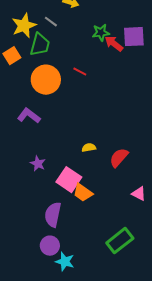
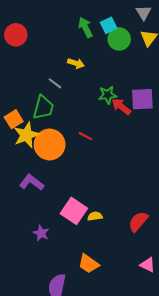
yellow star: (24, 26) -> (26, 135), moved
red semicircle: (119, 158) -> (138, 222), moved
pink square: (69, 180) -> (74, 211), moved

